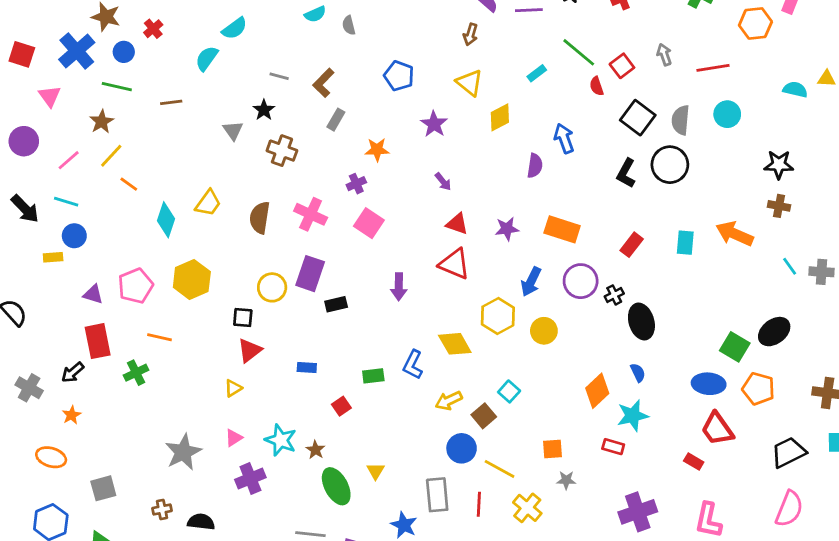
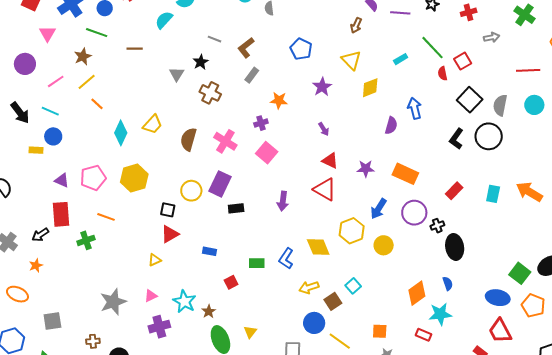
gray arrow: (664, 55) -> (492, 37), moved, turned 91

